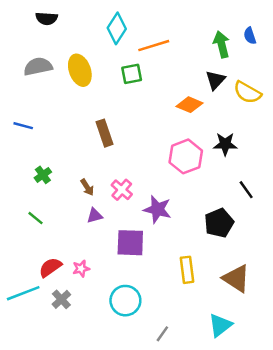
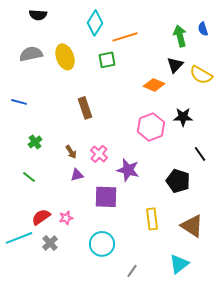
black pentagon: (219, 223) -> (178, 181), turned -30

